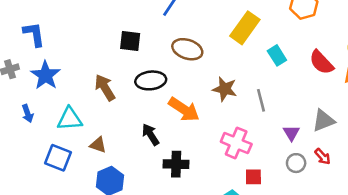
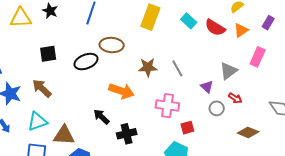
black square: (130, 41) -> (48, 54), moved
cyan rectangle: (277, 55) -> (189, 21), moved
black ellipse: (151, 80) -> (86, 62), moved
brown arrow: (105, 88) -> (42, 88), moved
brown triangle: (98, 145) -> (64, 135), size x1.6

